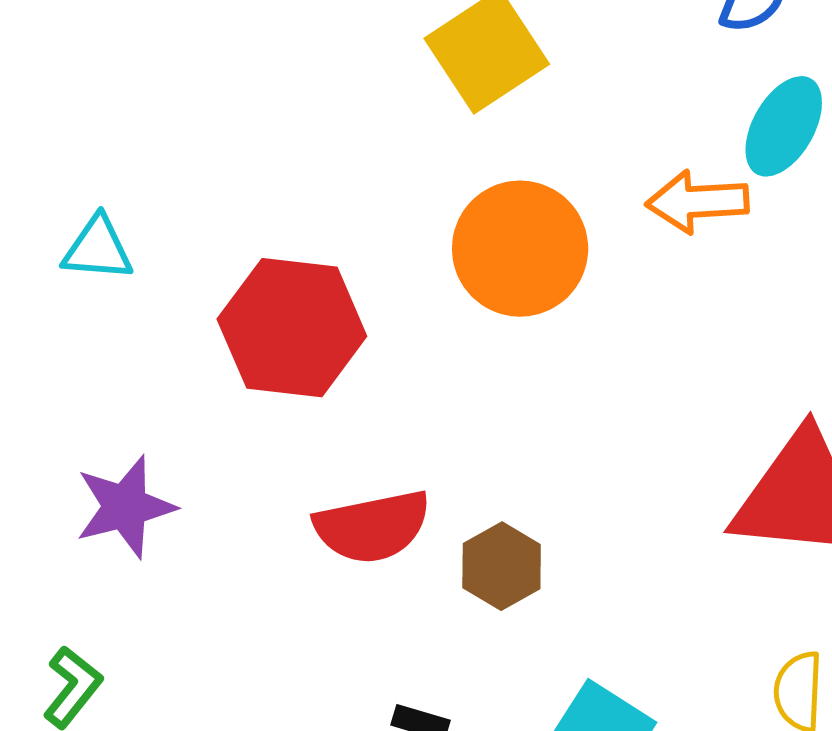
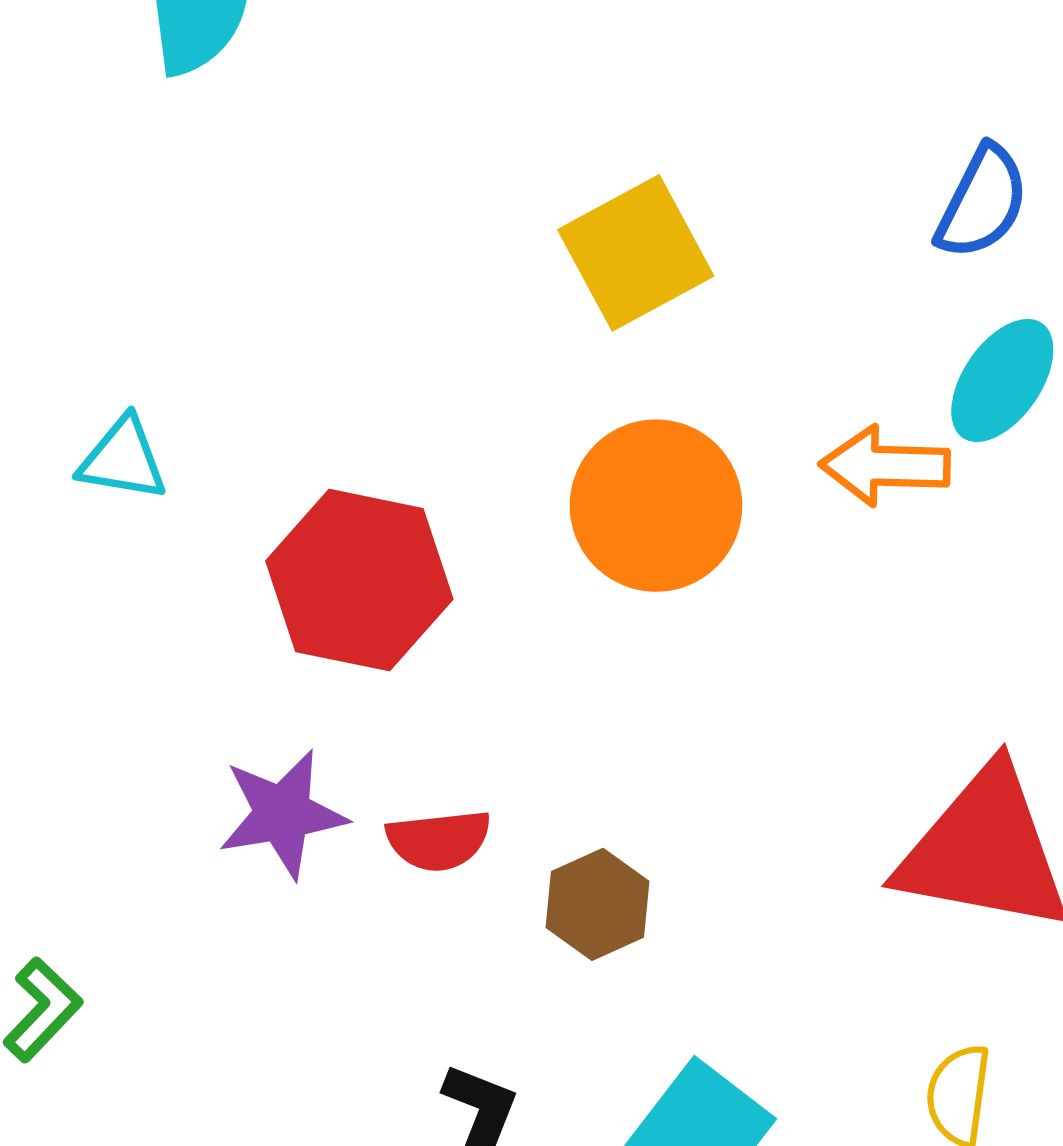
purple star: (125, 507) -> (283, 814), moved
red semicircle: (372, 527) -> (439, 840), size x0.7

